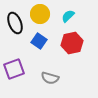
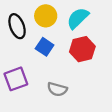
cyan semicircle: (68, 16) -> (78, 18), size x1.5

